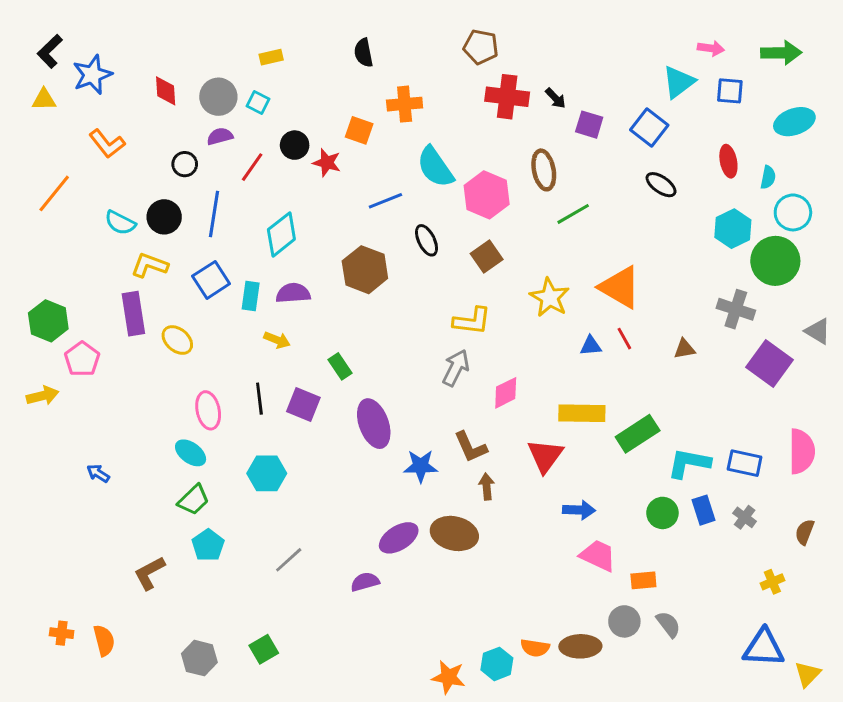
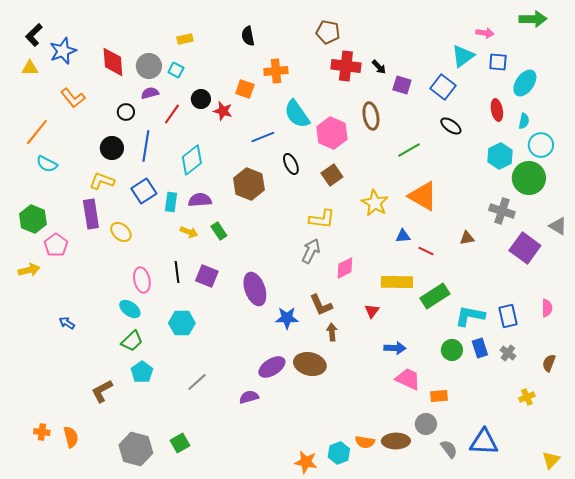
green arrow: (781, 53) -> (533, 19), moved
red diamond: (166, 91) -> (113, 62), size x1.4
cyan ellipse: (794, 122) -> (525, 83), moved, turned -36
green line: (573, 214) -> (409, 150), moved
cyan semicircle: (120, 223) -> (47, 164), moved
red line: (624, 339) -> (426, 251), moved, turned -35
green rectangle: (340, 366) -> (219, 231), moved
pink semicircle: (802, 451) -> (547, 308), size x0.6
red triangle: (545, 456) -> (372, 311), size x0.6
blue rectangle: (745, 463) -> (508, 316), turned 65
gray semicircle: (668, 624) -> (449, 449), moved
blue triangle: (764, 648) -> (484, 442), moved
gray hexagon: (199, 658) -> (136, 449), size x1.4

